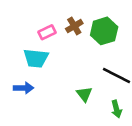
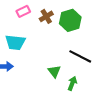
pink rectangle: (47, 32) -> (23, 11), moved
green arrow: (116, 109) -> (72, 83), moved, turned -144

